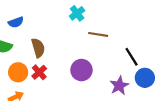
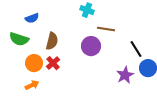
cyan cross: (77, 13) -> (87, 10), turned -32
brown semicircle: (38, 48) -> (52, 41), turned 30
purple circle: (81, 70) -> (91, 46), moved

